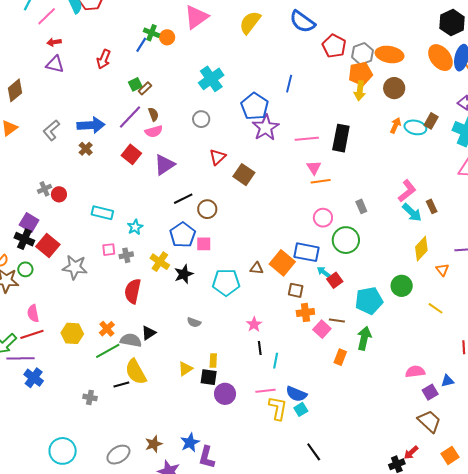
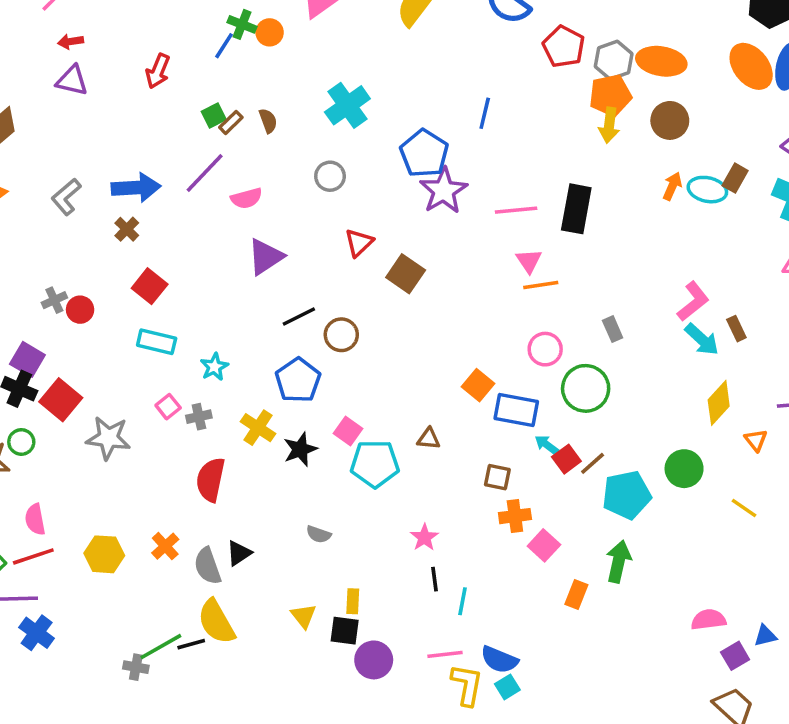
brown semicircle: (153, 114) -> (268, 121), moved
red square: (131, 154) -> (150, 286), moved
pink square: (204, 244) -> (348, 431), moved, turned 35
pink square: (109, 250) -> (168, 407), turned -32
orange square: (282, 263) -> (478, 385), moved, size x0.7
brown line: (337, 321) -> (593, 463), moved, turned -49
gray semicircle: (131, 340) -> (208, 566), turned -120
green line: (108, 351) -> (161, 647), moved
yellow triangle: (185, 369) -> (304, 616), turned -35

